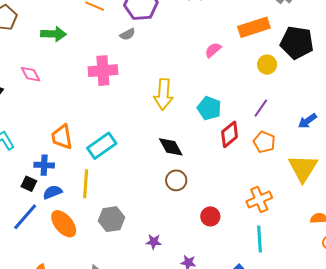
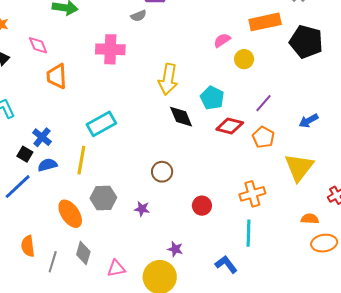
yellow circle: (267, 65) -> (244, 59), moved
red diamond: (230, 134) -> (230, 126), turned 48
orange trapezoid: (62, 137) -> (57, 76), moved
black diamond: (171, 147) -> (181, 117), moved
blue cross: (44, 165) -> (42, 137), turned 30
brown circle: (176, 180) -> (162, 172), moved
orange ellipse: (64, 224) -> (70, 214), moved
purple star: (154, 242) -> (142, 209), moved

